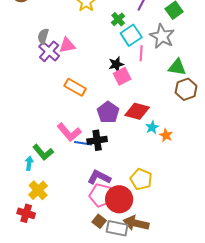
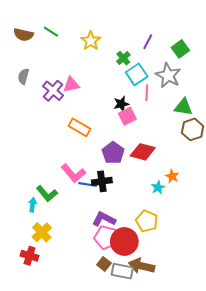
gray semicircle: (43, 36) -> (23, 76), moved
cyan star: (152, 127) -> (158, 187), moved

